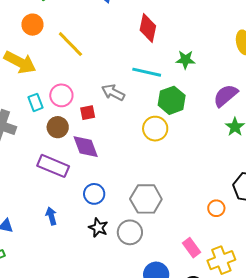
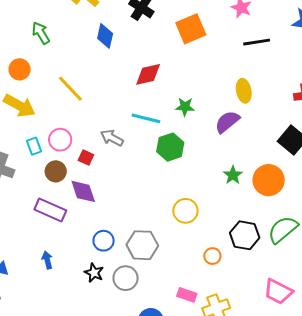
orange circle: (32, 25) -> (20, 69), moved
red diamond: (148, 28) -> (148, 74), turned 64
purple semicircle: (226, 96) -> (227, 122), moved
red square: (88, 113) -> (86, 157), turned 35
yellow circle: (155, 129) -> (185, 211), moved
blue circle: (94, 194) -> (104, 241), moved
pink rectangle: (192, 248) -> (187, 295), turned -36

